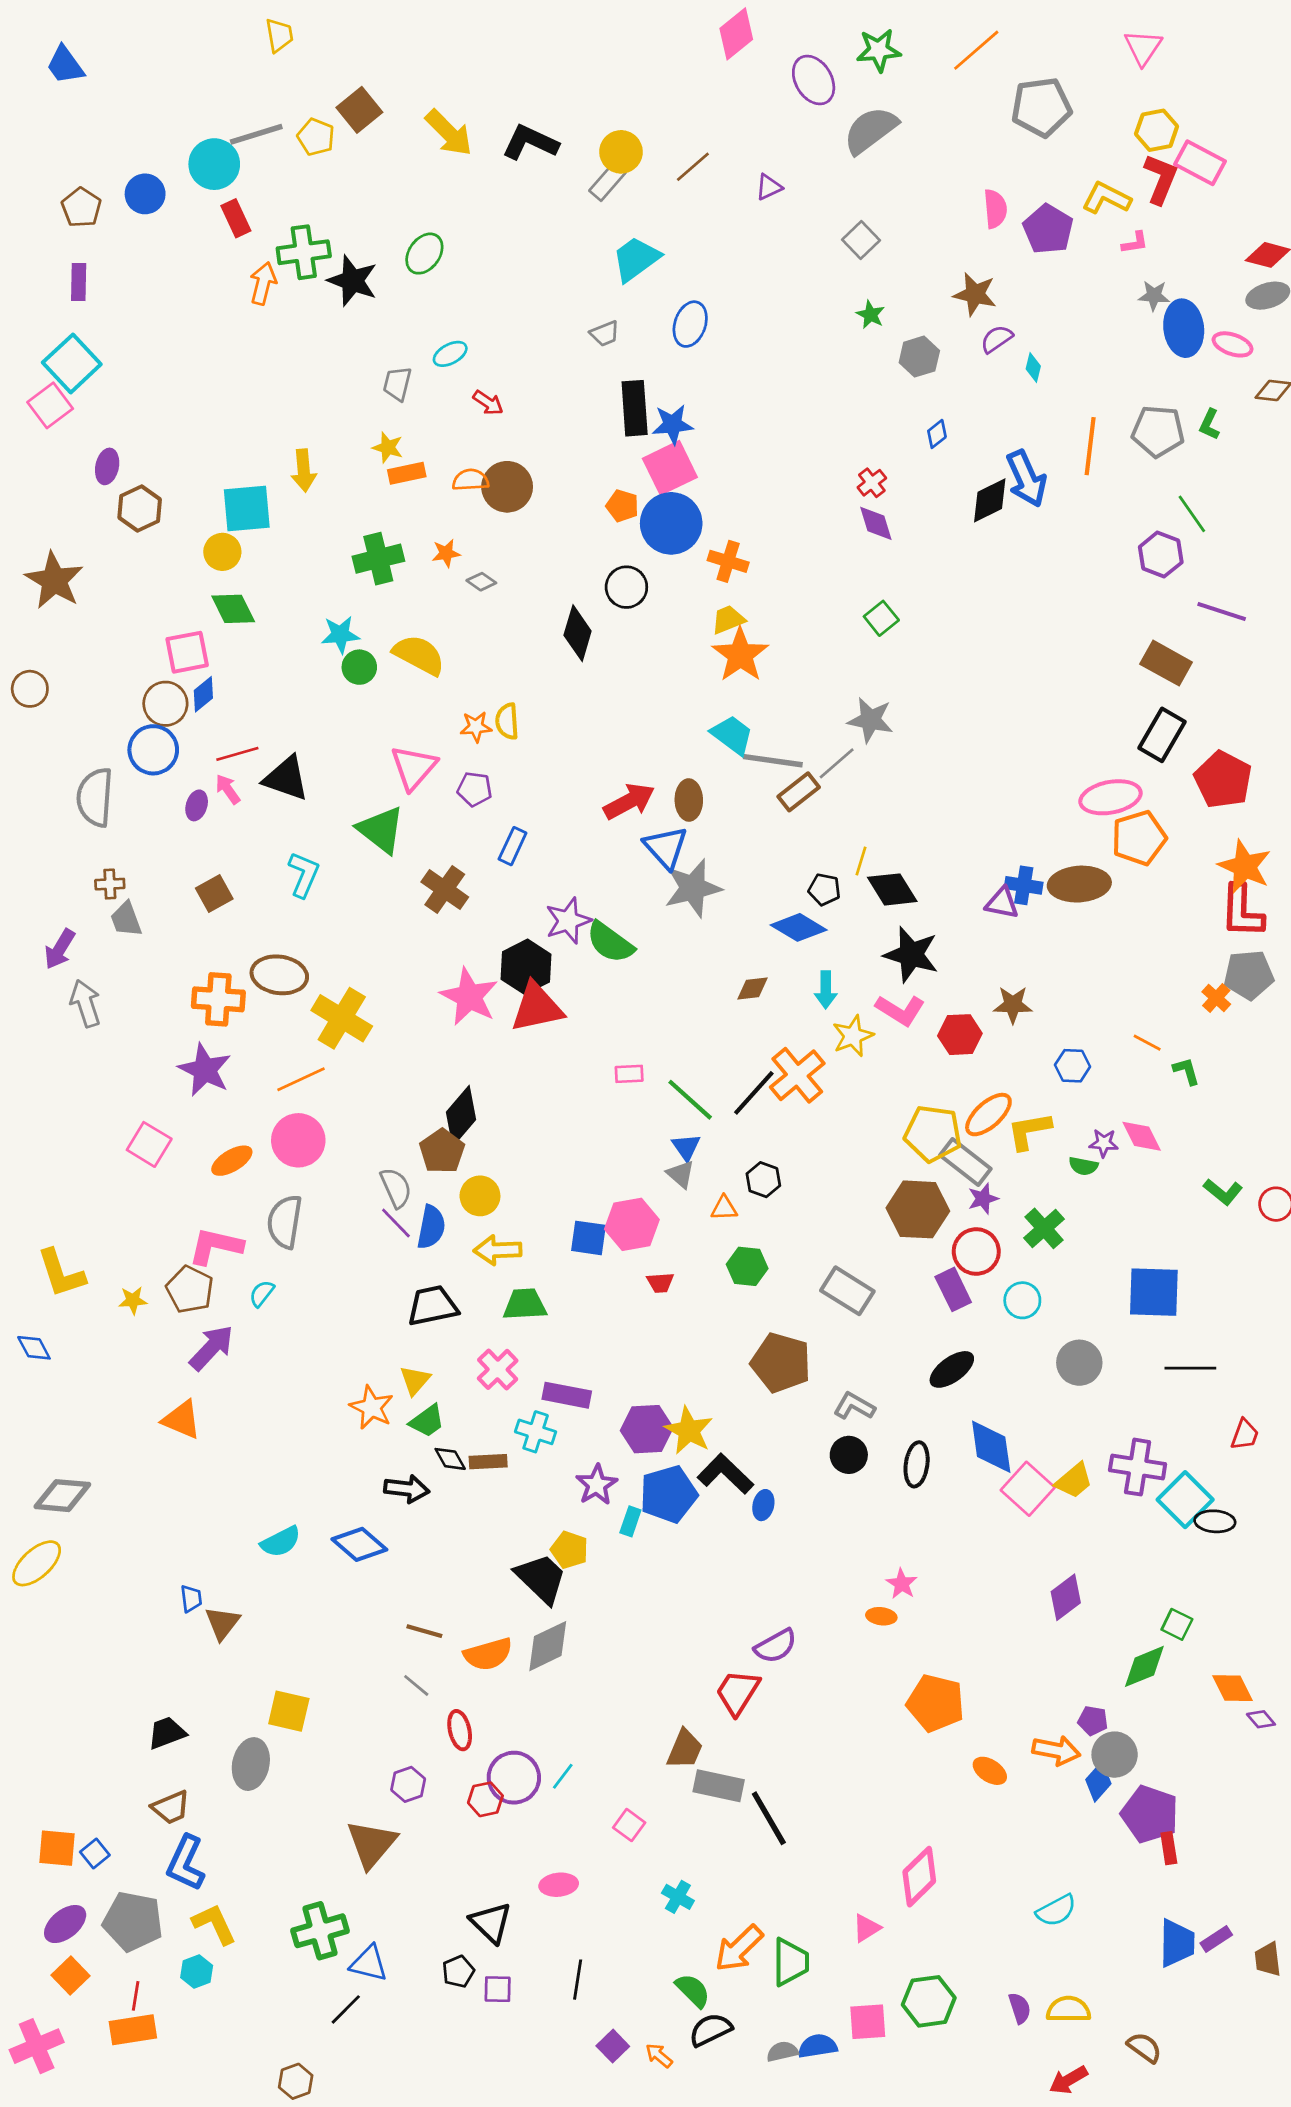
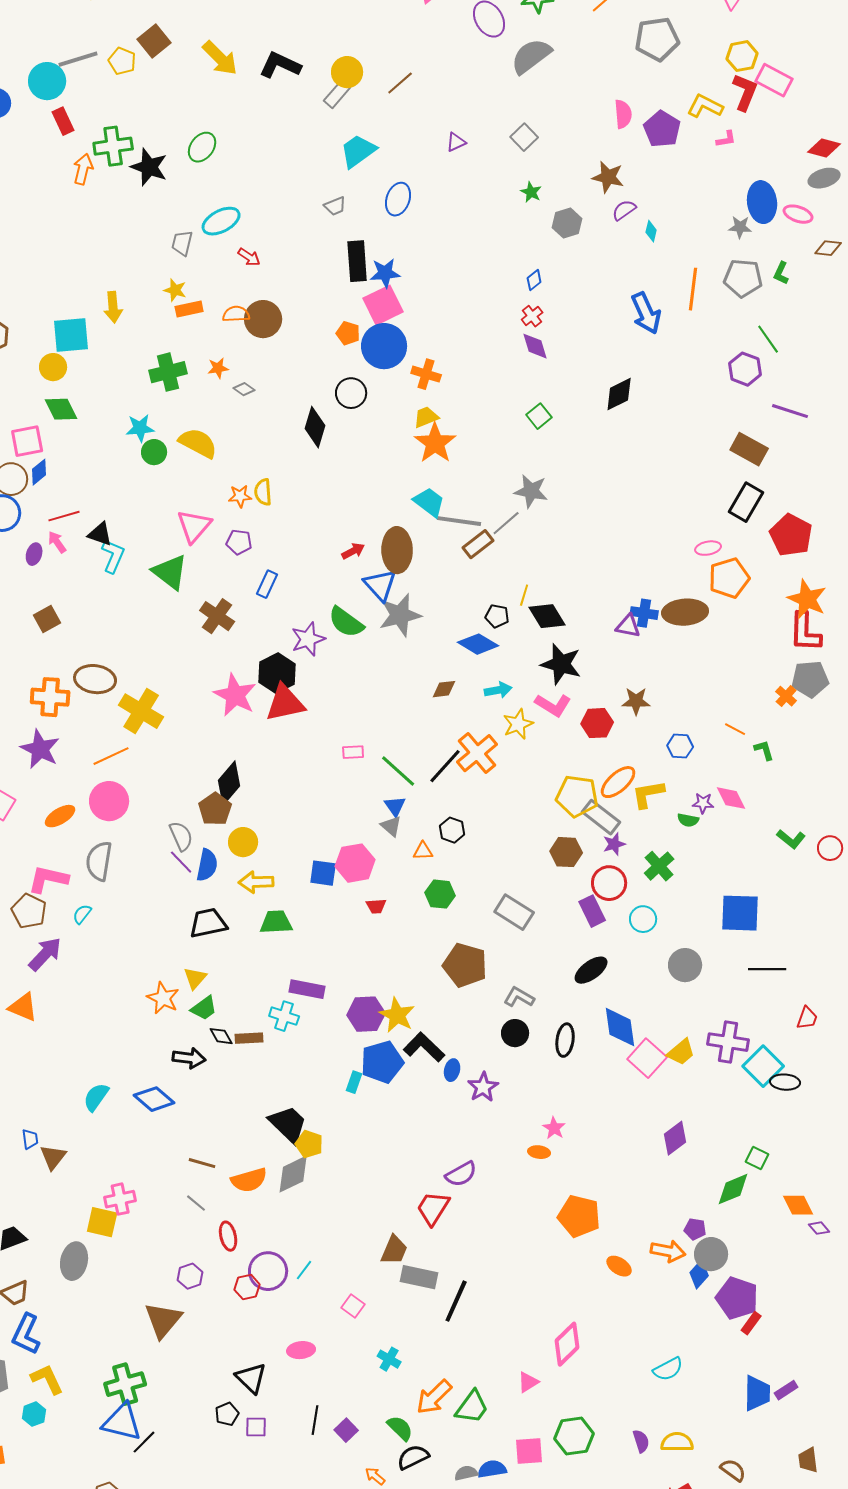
purple triangle: (769, 187) -> (456, 142), moved
gray star: (1154, 296) -> (740, 227), moved
cyan ellipse: (450, 354) -> (221, 221), size x1.5
blue diamond: (937, 434) -> (534, 280), moved
black diamond: (990, 500) -> (619, 394), moved
black triangle: (286, 778) -> (100, 534), size x0.7
pink ellipse: (1110, 797) -> (708, 548), size x0.6
brown ellipse: (689, 800) -> (397, 550), size x1.5
red arrow: (629, 801) -> (353, 551), size x0.6
cyan L-shape: (304, 875) -> (113, 556), moved
green semicircle: (610, 942) -> (346, 622), moved
cyan arrow: (826, 990) -> (498, 690), turned -100
brown hexagon: (918, 1209) -> (566, 852), size x0.7
pink cross: (498, 1369) -> (120, 1199), moved, turned 32
purple star: (597, 1485) -> (483, 1087), moved
cyan semicircle: (281, 1542) -> (96, 1097), turned 152
yellow pentagon: (569, 1550) -> (309, 1144), moved
black line: (769, 1818) -> (456, 1301), turned 54
red rectangle: (1169, 1848) -> (751, 1323), turned 45
brown trapezoid: (1268, 1959) -> (808, 1460), moved
green trapezoid: (790, 1962) -> (472, 1407), turned 36
blue triangle: (369, 1963) -> (122, 1422), moved, size x1.4
purple square: (613, 2046) -> (346, 1430), moved

